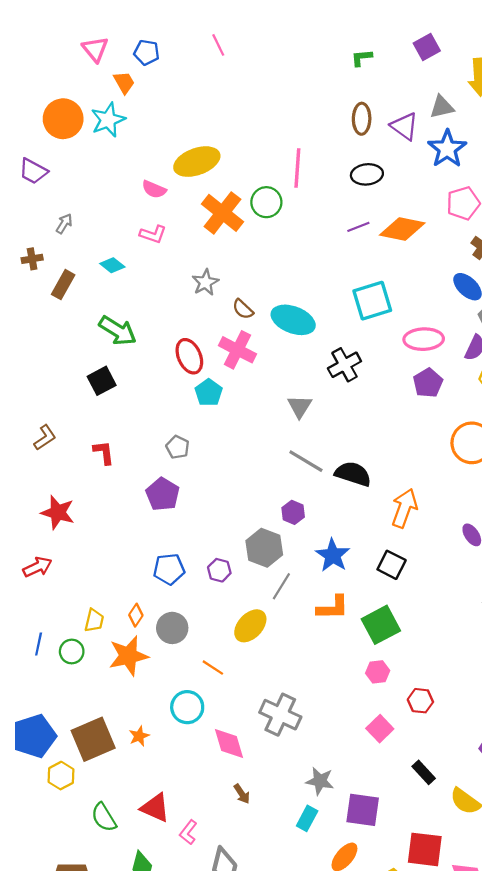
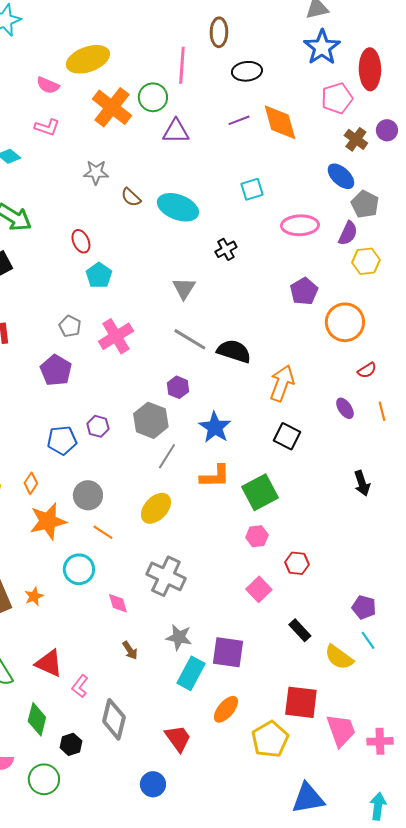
brown ellipse: (362, 119) -> (219, 32), moved
purple triangle: (404, 126) -> (176, 131), moved, turned -36
orange diamond: (402, 229) -> (280, 122), turned 63
gray star: (205, 282) -> (96, 172), turned 30
cyan square: (372, 301) -> (252, 189), size x0.6
pink cross: (237, 350) -> (116, 336), moved, turned 32
red ellipse: (189, 356) -> (81, 241), size x0.7
black cross: (344, 365) -> (226, 249), size x0.7
purple pentagon: (428, 383) -> (304, 291), moved
black square: (392, 565) -> (287, 436), moved
purple hexagon: (219, 570) -> (98, 426), moved
yellow ellipse: (250, 626) -> (156, 508), moved
gray circle: (172, 628) -> (88, 495), moved
orange star: (128, 656) -> (48, 521), moved
pink diamond: (229, 744) -> (118, 603), size x0.7
gray star: (320, 781) -> (179, 637), moved
purple square: (363, 810) -> (228, 652), moved
cyan rectangle: (307, 818) -> (191, 673), size x1.4

